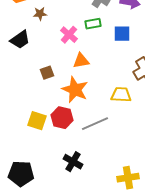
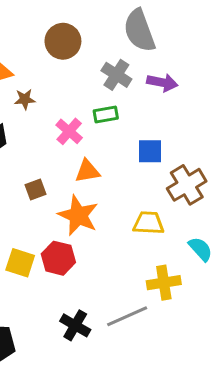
blue square: (122, 34) -> (150, 151), moved
gray line: (95, 124) -> (127, 316), moved
yellow cross: (128, 178) -> (164, 283), moved

